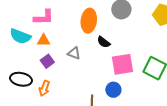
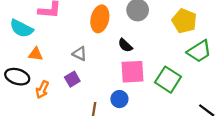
orange triangle: (44, 40) -> (36, 54), moved
black semicircle: (104, 42) -> (125, 45), moved
purple square: (47, 61) -> (72, 79), moved

